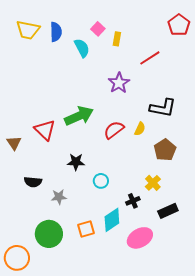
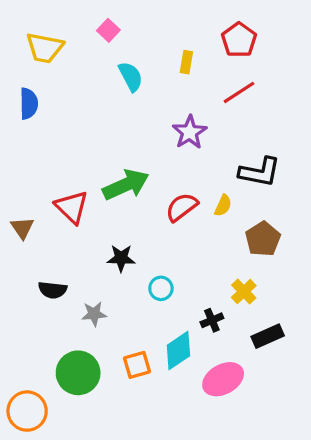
red pentagon: (179, 25) -> (239, 40), moved
pink square: (98, 29) -> (108, 30), moved
blue semicircle: (56, 32) -> (29, 104), moved

